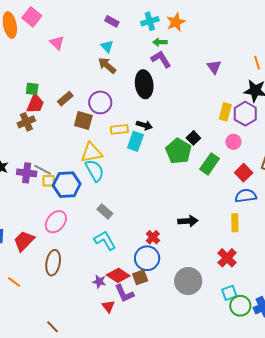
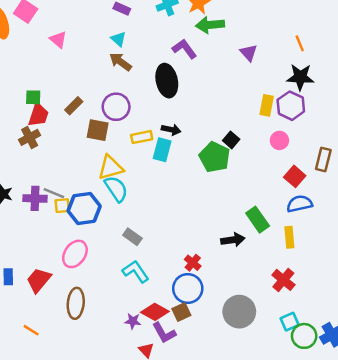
green arrow: (160, 42) -> (210, 25), moved, size x1.6
green rectangle: (210, 164) -> (258, 220), moved, turned -65

